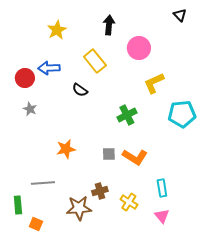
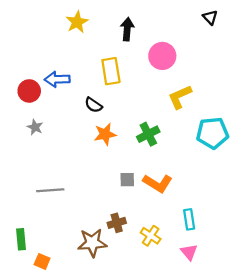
yellow star: (57, 30) -> (77, 22), moved
yellow rectangle: (95, 61) -> (111, 71), turned 30
orange star: (66, 149) -> (105, 134), moved
gray line: (43, 183) -> (50, 190), moved

